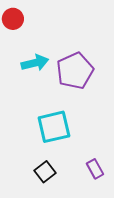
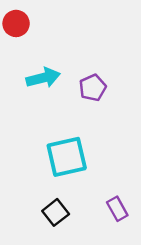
purple pentagon: (75, 71) -> (93, 88), size x0.6

